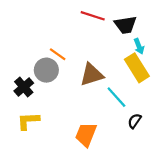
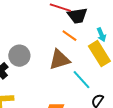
black trapezoid: (125, 25) -> (77, 16), moved
orange line: (58, 54) -> (69, 36), moved

